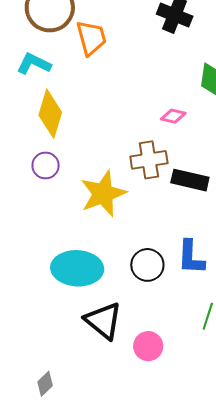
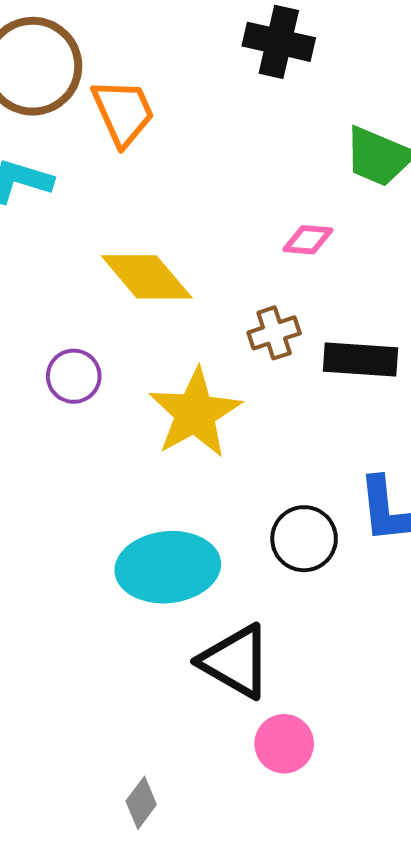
yellow diamond: (50, 114) -> (147, 277), moved, turned -48
brown cross: (149, 160) -> (274, 333), size x0.7
pink circle: (148, 346) -> (284, 744), moved

